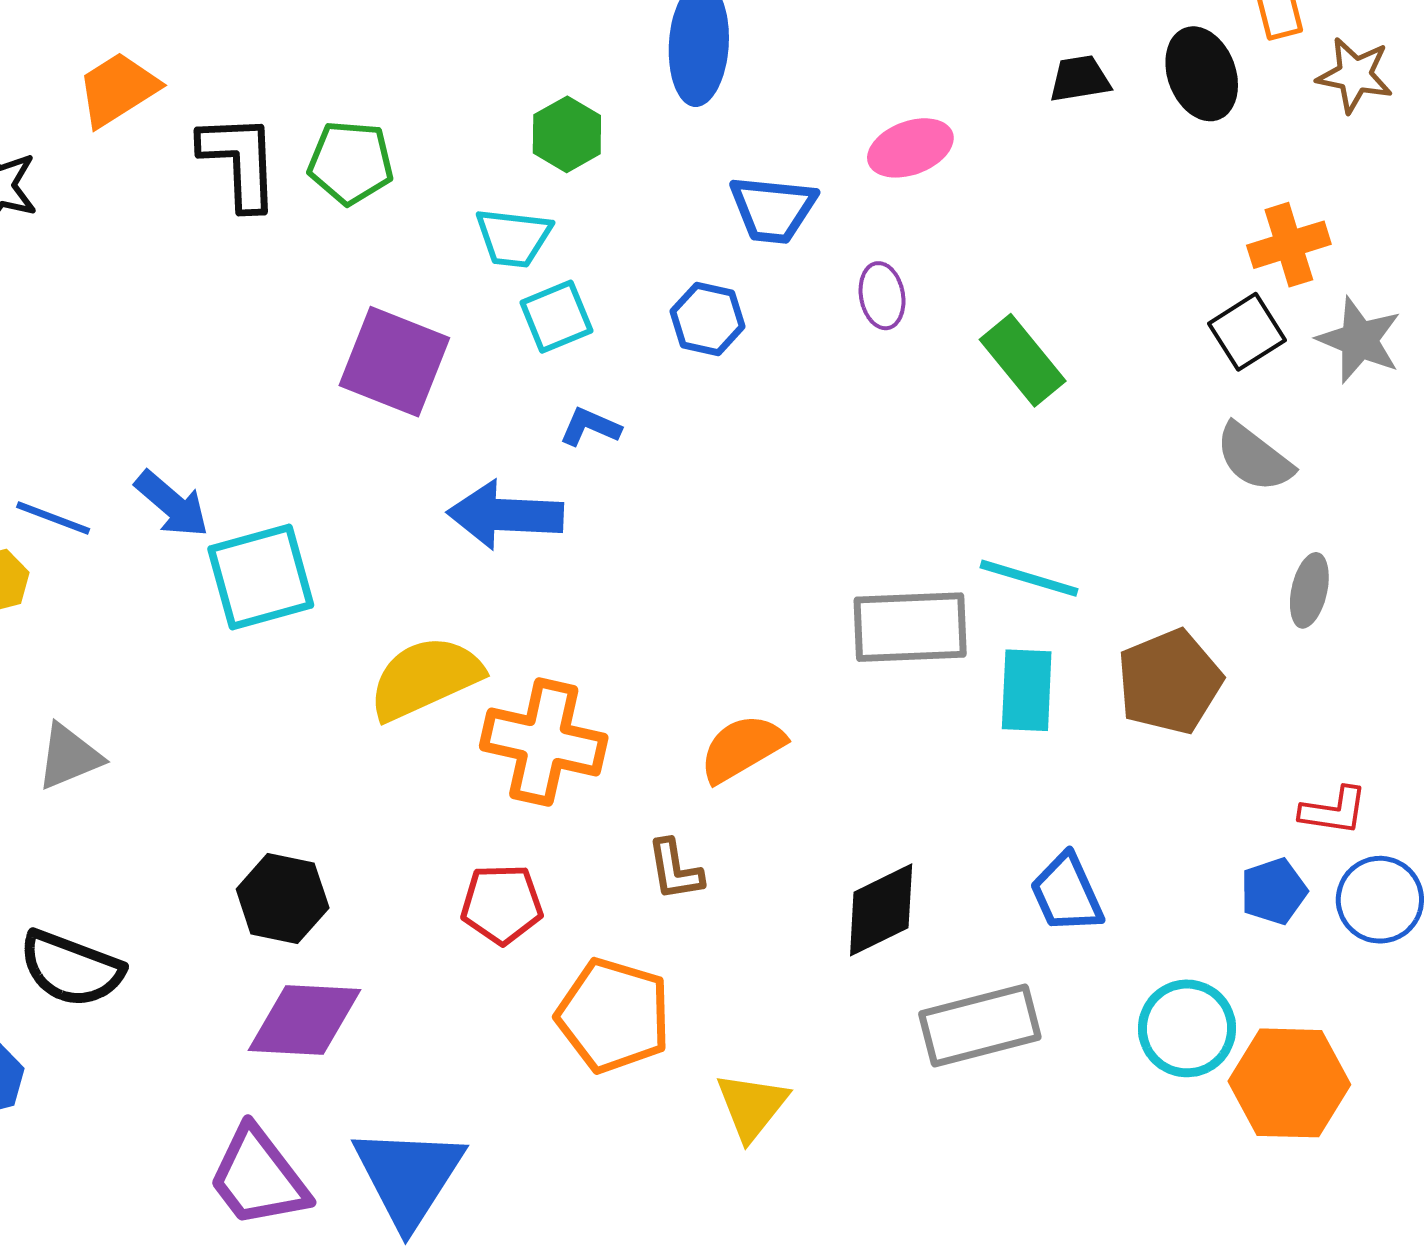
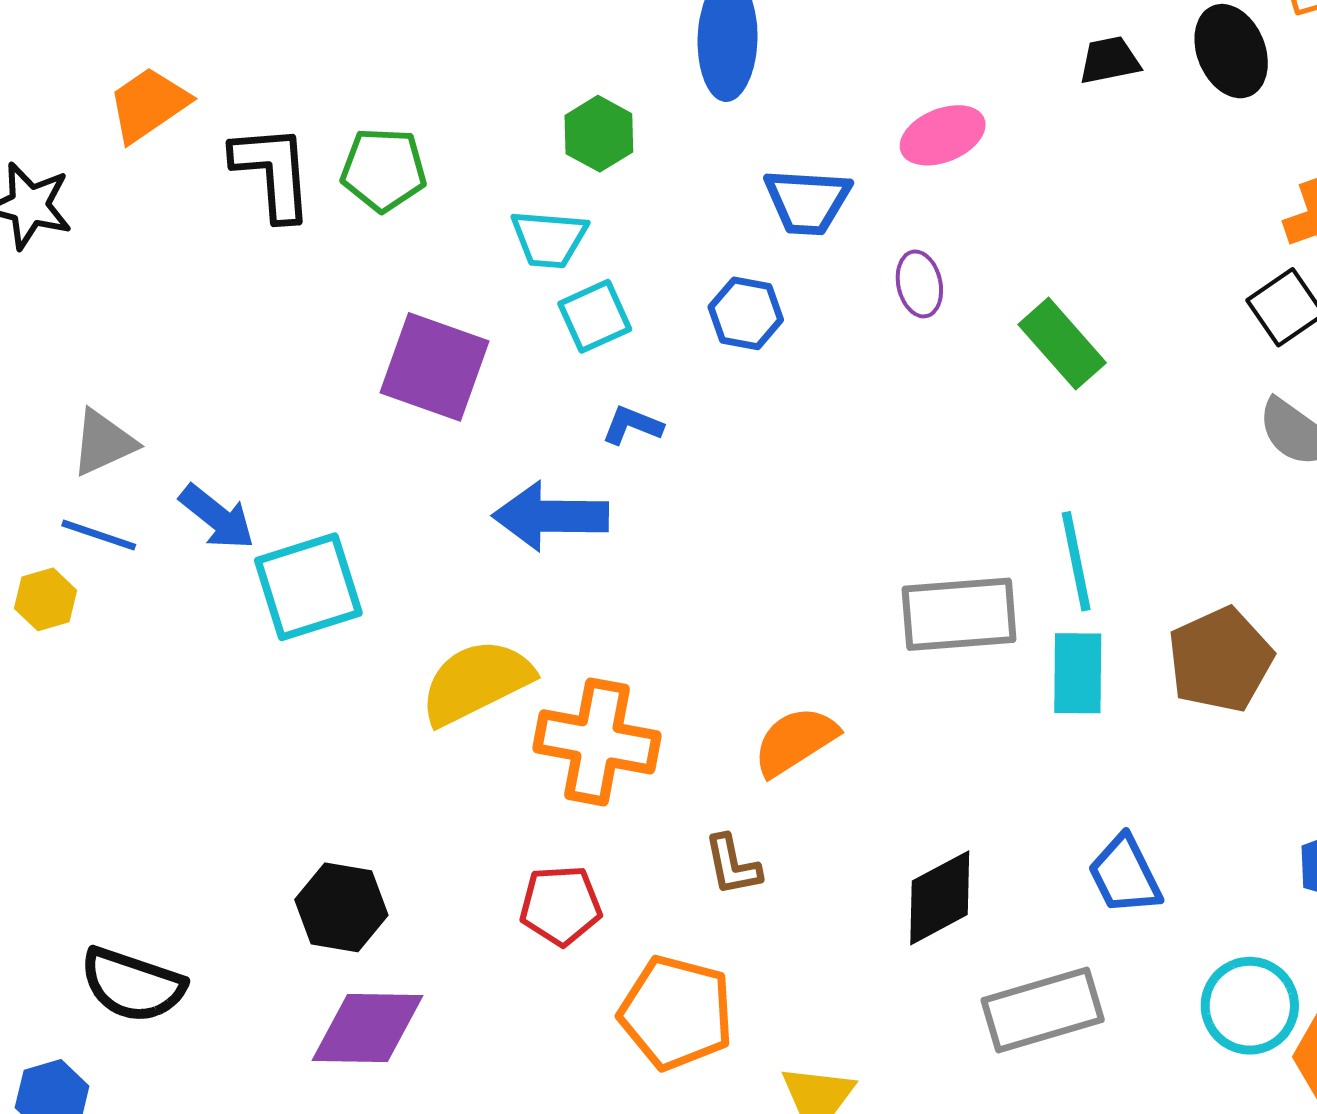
cyan line: (1029, 578) -> (1076, 561), turned 64
gray triangle: (69, 757) -> (103, 443), moved

